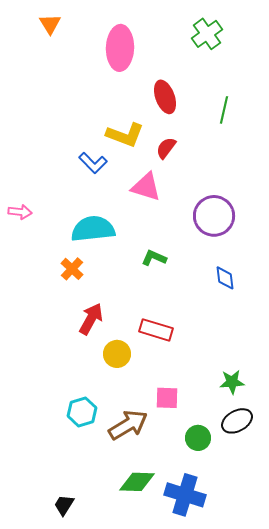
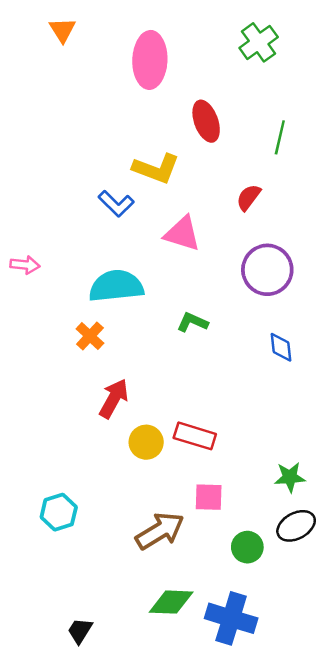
red semicircle: (166, 148) -> (249, 197), moved
red rectangle: (156, 330) -> (195, 436), moved
cyan hexagon: (82, 412) -> (59, 512), moved

